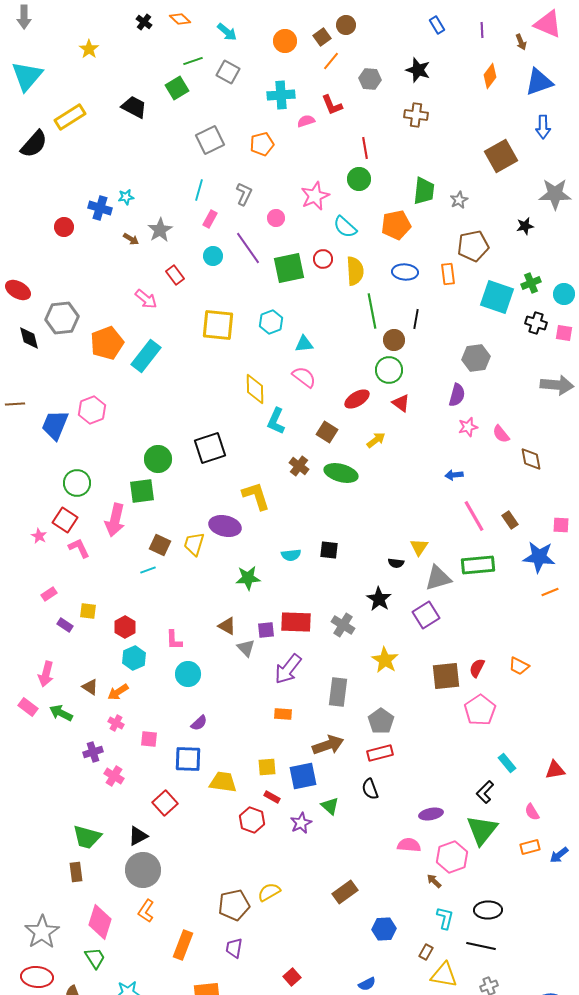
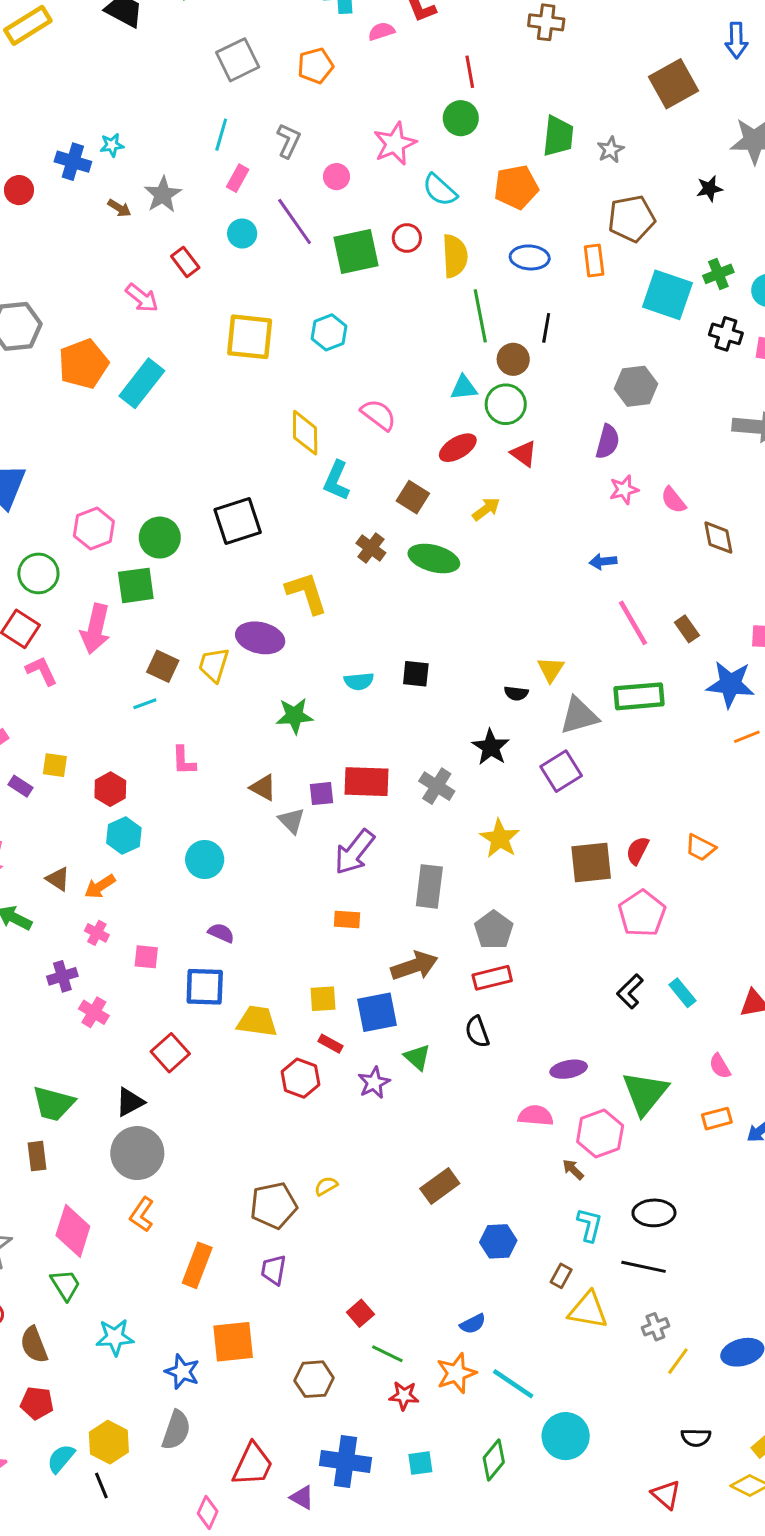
cyan triangle: (304, 344) -> (464, 388), moved
pink hexagon: (92, 410) -> (94, 529), moved
pink L-shape: (174, 640) -> (184, 761), moved
purple semicircle: (199, 723) -> (221, 933), turned -114
black L-shape: (485, 792) -> (630, 991), moved
yellow semicircle: (269, 892) -> (326, 1186), size x0.7

